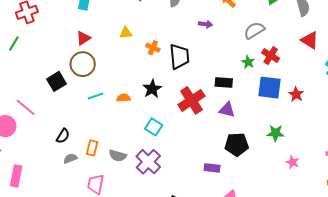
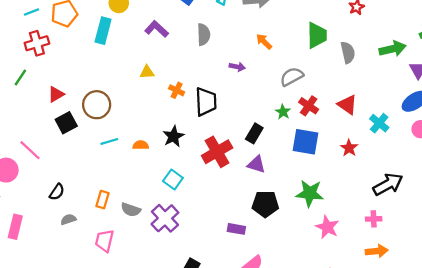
red triangle: (83, 38) -> (56, 94), moved
red triangle: (310, 40) -> (347, 105), moved
black rectangle: (224, 82) -> (254, 133), turned -66
red star: (296, 94) -> (349, 148), moved
green star: (275, 133) -> (310, 193), size x1.4
black semicircle: (63, 136) -> (57, 192), moved
gray semicircle: (70, 158) -> (68, 219), moved
pink star: (293, 162) -> (327, 227), size x1.5

